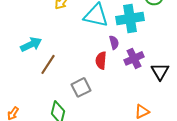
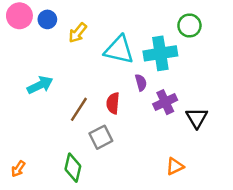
red semicircle: (101, 60) -> (113, 103), moved
brown line: (48, 64) -> (79, 109), moved

